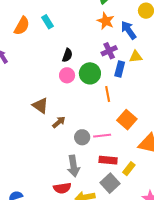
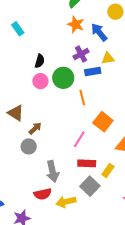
blue rectangle: (120, 69) -> (93, 72), turned 70
pink line: (102, 136) -> (79, 139), turned -48
gray circle: (82, 137) -> (29, 146), moved

